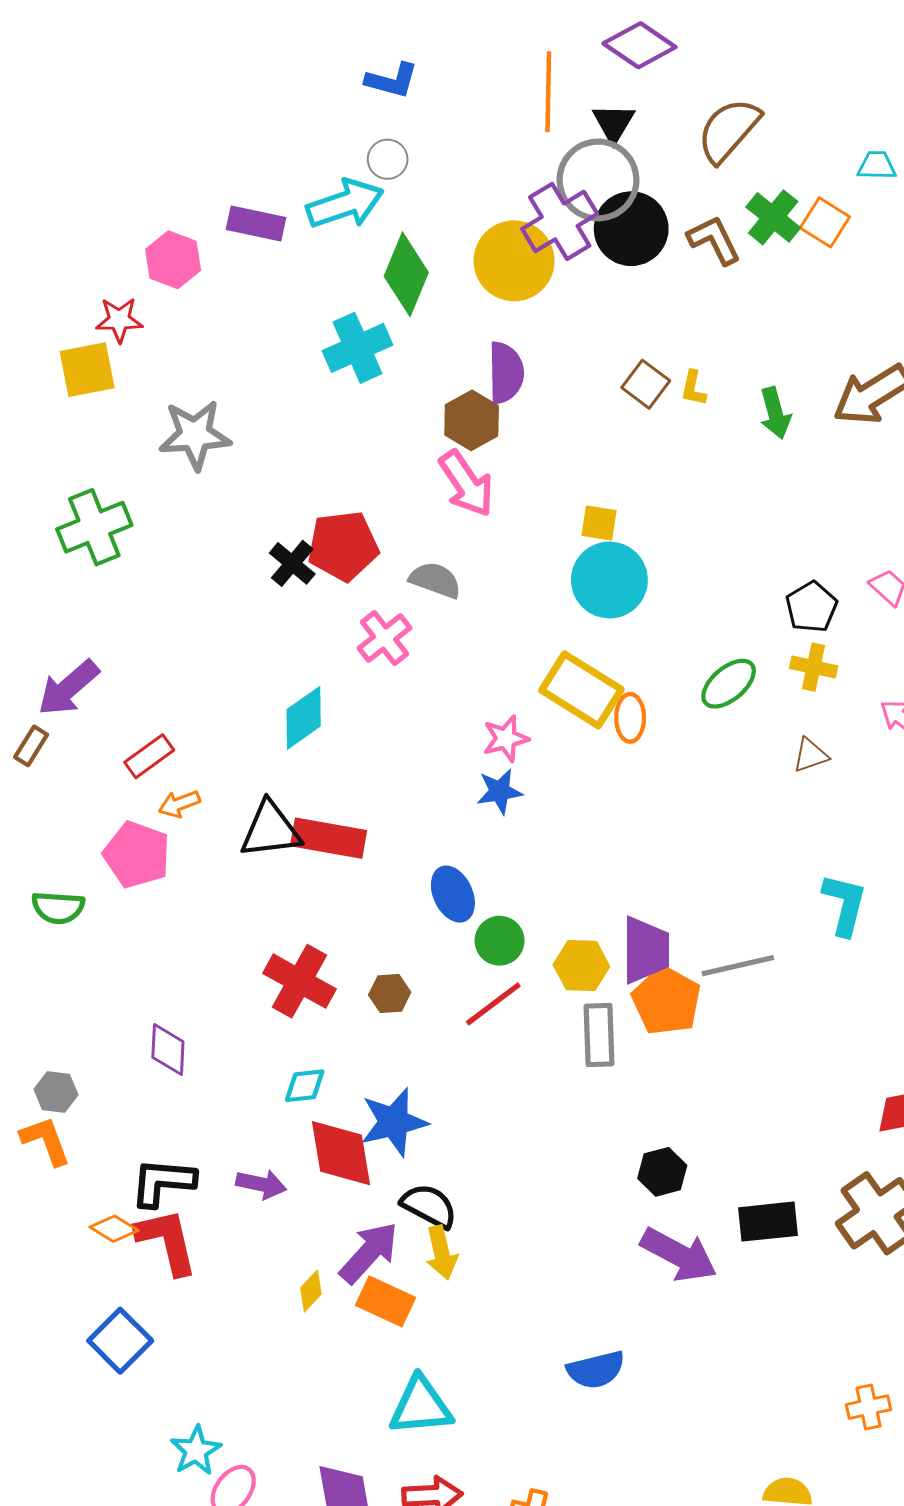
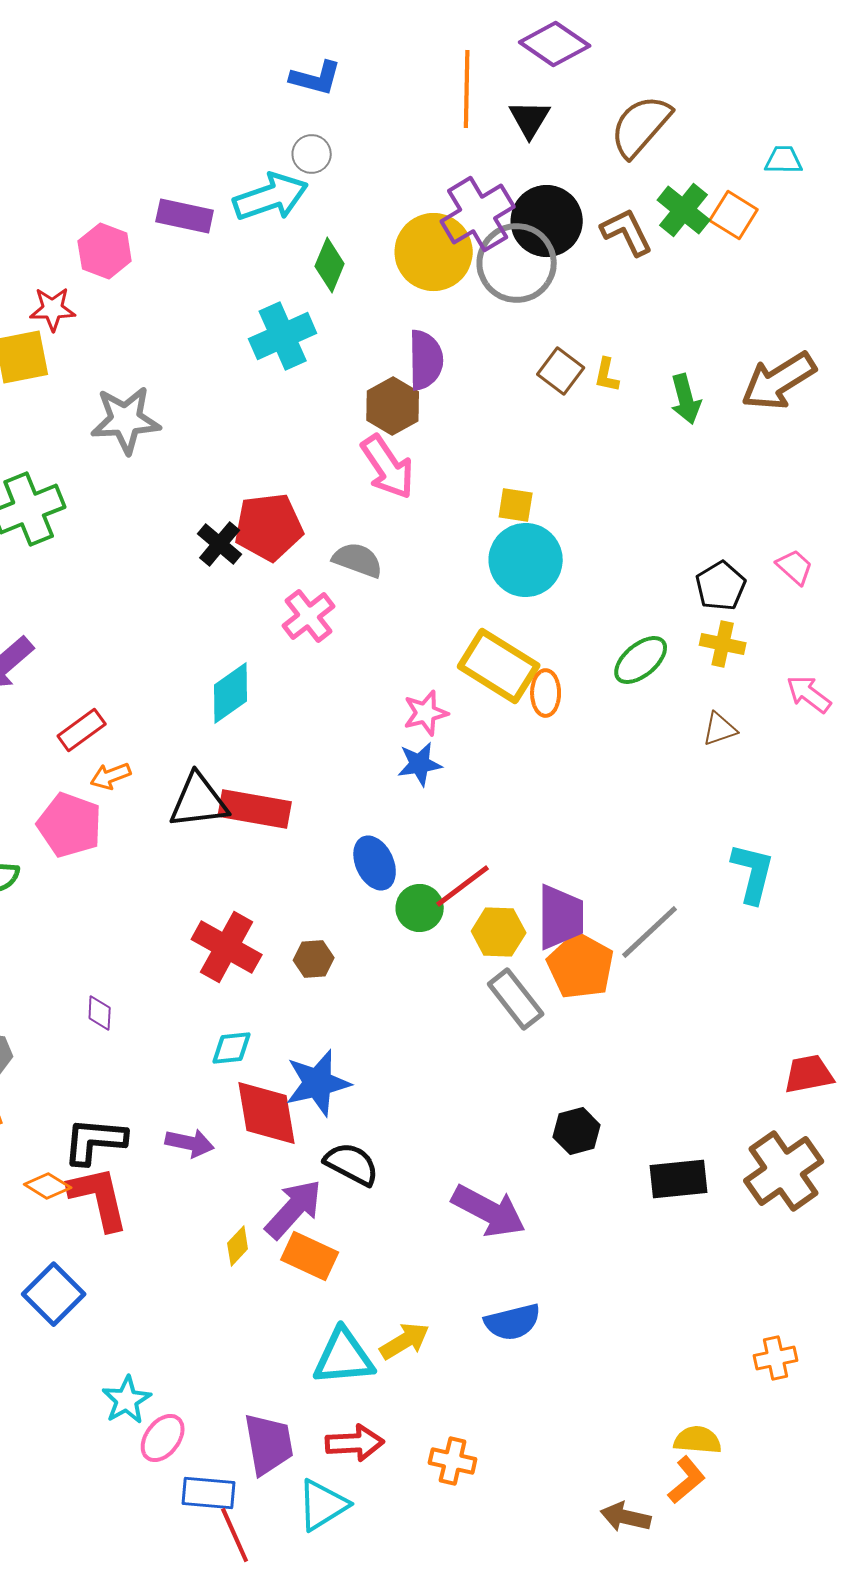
gray circle: (598, 180) -> (517, 263), moved
green diamond: (406, 274) -> (330, 265), size x0.7
gray line: (738, 966) -> (650, 932), turned -30
red line: (493, 1004) -> (463, 886), moved
gray rectangle: (599, 1035) -> (516, 999), turned -36
purple diamond: (168, 1050) -> (100, 1013), size x0.7
yellow arrow: (442, 1253) -> (405, 1341), moved, turned -108
purple arrow: (679, 1255) -> (489, 1211), moved

